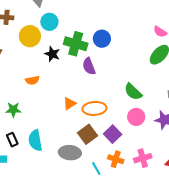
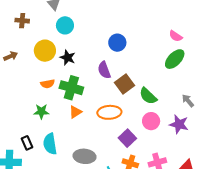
yellow circle: (30, 36) -> (45, 51), moved
green cross: (76, 44) -> (71, 88), moved
orange triangle: (70, 104) -> (75, 112), moved
green star: (13, 110) -> (41, 111), moved
brown square: (88, 134) -> (125, 84), moved

